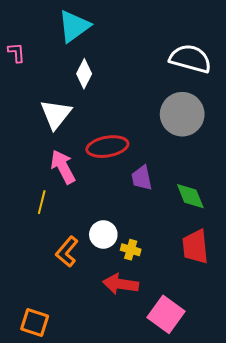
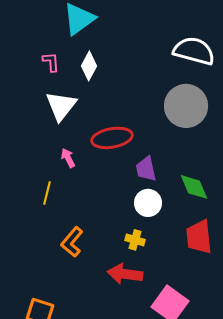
pink L-shape: (16, 53) -> (51, 62), moved
pink arrow: (63, 167) -> (68, 158), size x0.6
white circle: (103, 235) -> (148, 203), moved

